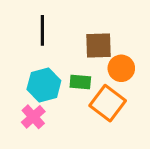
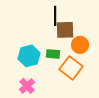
black line: (42, 30) -> (55, 16), moved
pink cross: (33, 117) -> (27, 86), moved

